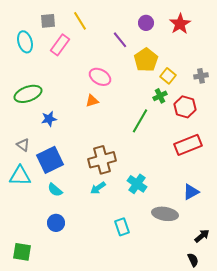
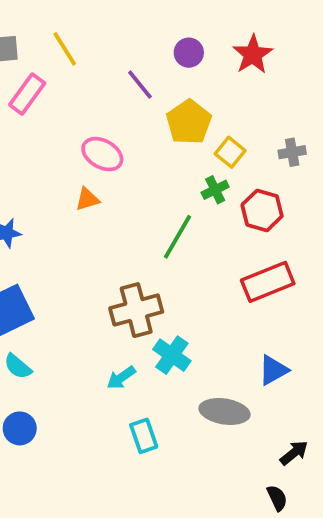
brown cross: (102, 160) -> (136, 310), moved
cyan arrow: (98, 188) -> (121, 378), moved

